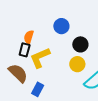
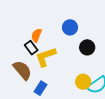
black rectangle: (25, 50) -> (31, 48), turned -56
yellow circle: (77, 64) -> (83, 82), moved

